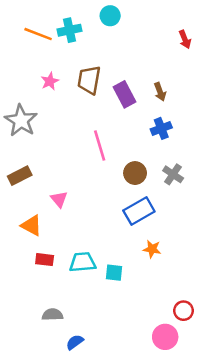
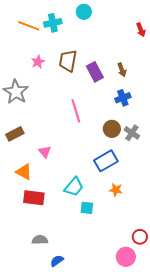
brown circle: (135, 173) -> (112, 129), moved
red rectangle: (45, 260) -> (34, 198), size x1.5
cyan trapezoid: (83, 262) -> (74, 187), moved, turned 135

